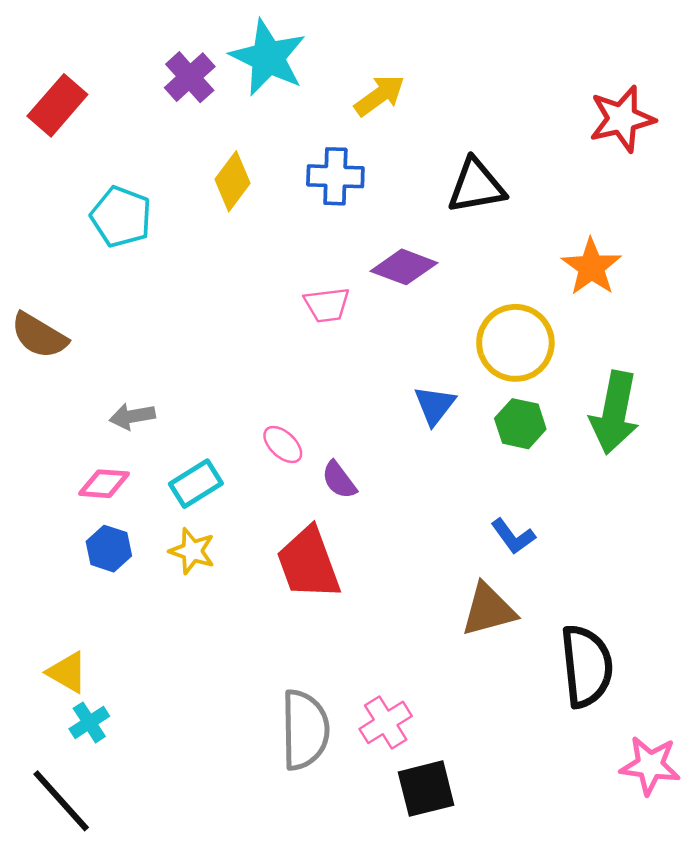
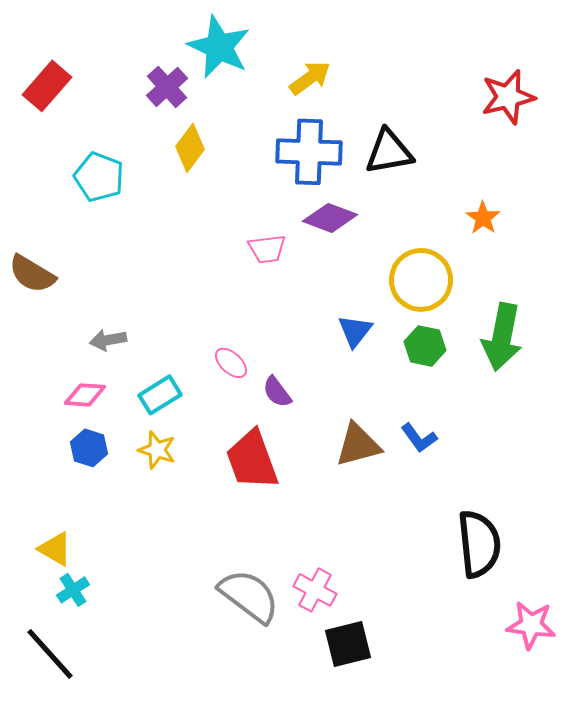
purple cross: (190, 77) -> (167, 87), moved
blue cross: (335, 176) -> (309, 152), moved, size x1.4
orange star: (591, 267) -> (483, 218), size x0.7
brown triangle: (488, 610) -> (358, 445), moved
pink cross: (386, 722) -> (315, 590), turned -30
gray semicircle: (305, 730) -> (249, 596), turned -52

